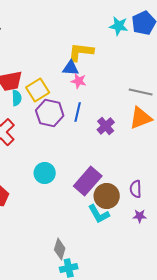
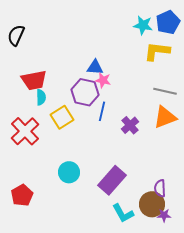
yellow L-shape: (81, 52) -> (157, 51), moved
yellow square: (38, 90) -> (62, 117), moved
purple hexagon: (50, 113) -> (85, 92), moved
brown circle: (107, 196) -> (152, 204), moved

